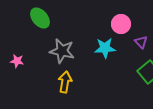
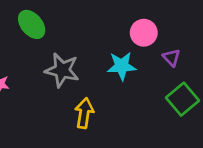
yellow arrow: (65, 82) -> (84, 113), moved

